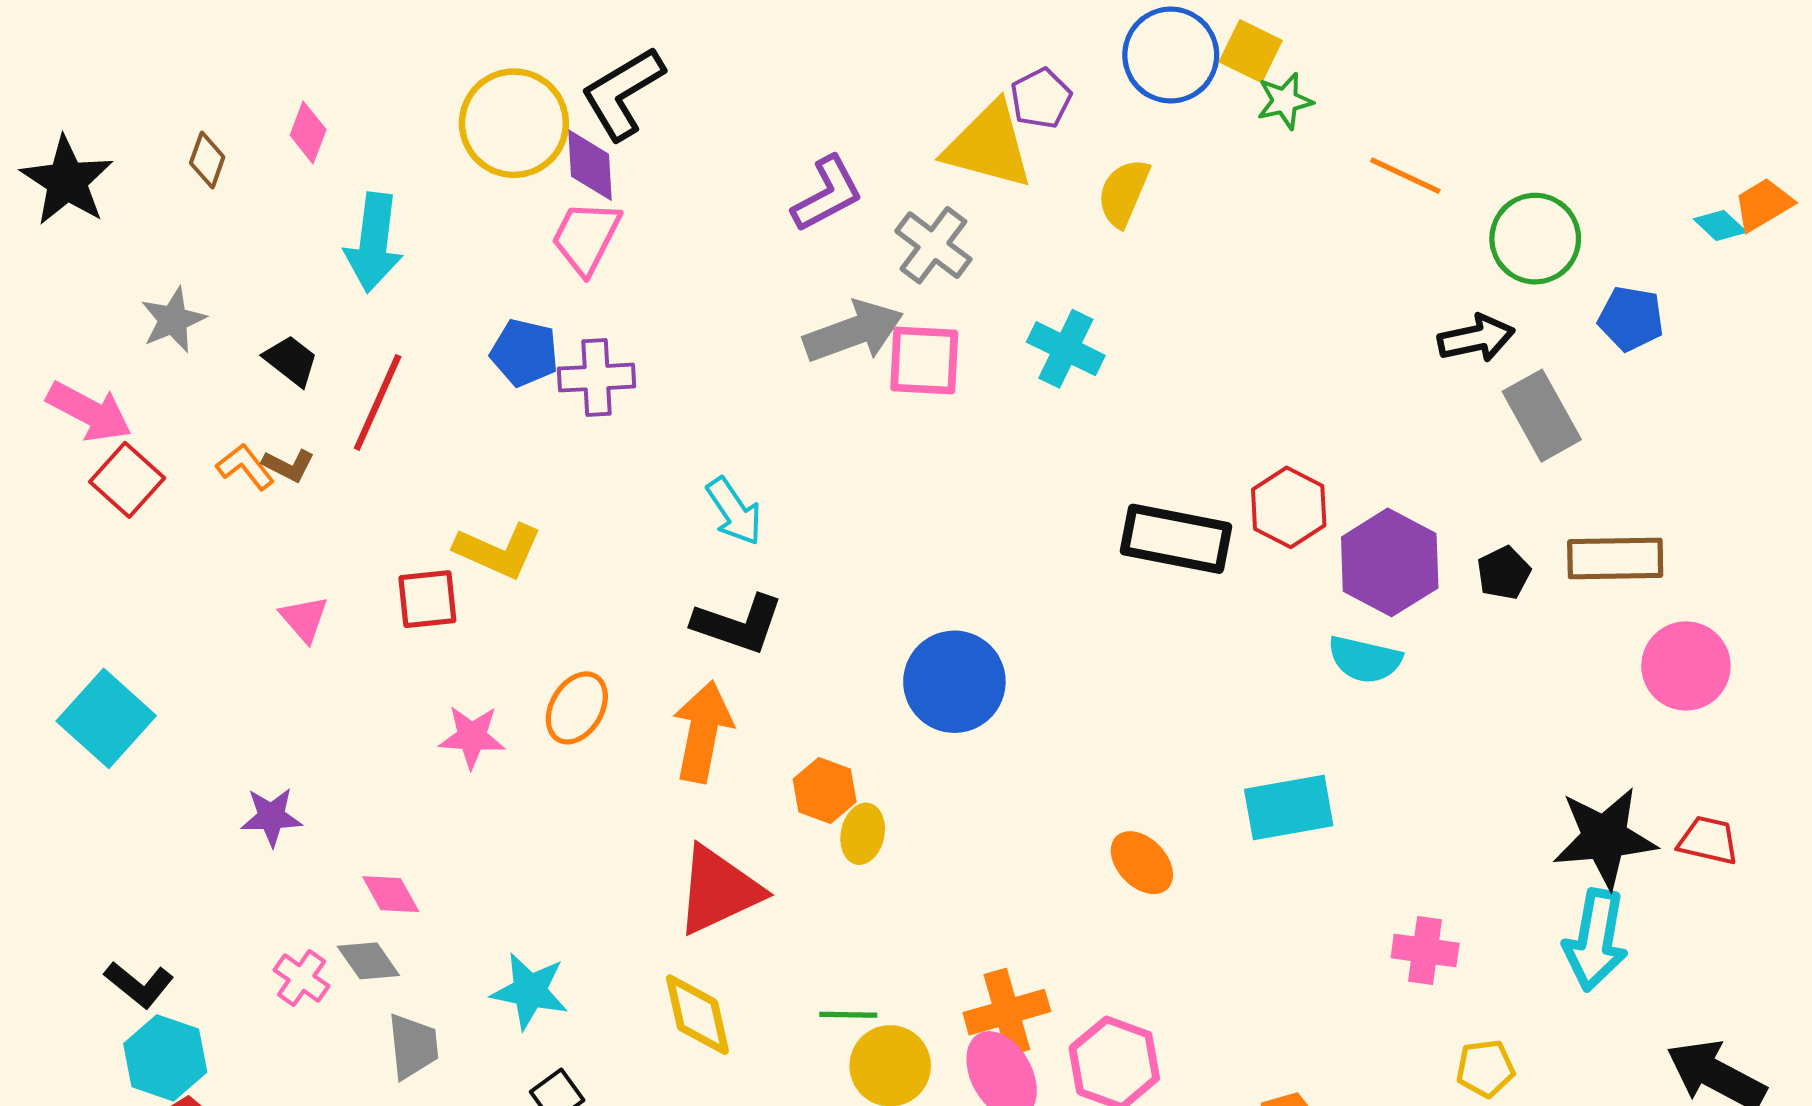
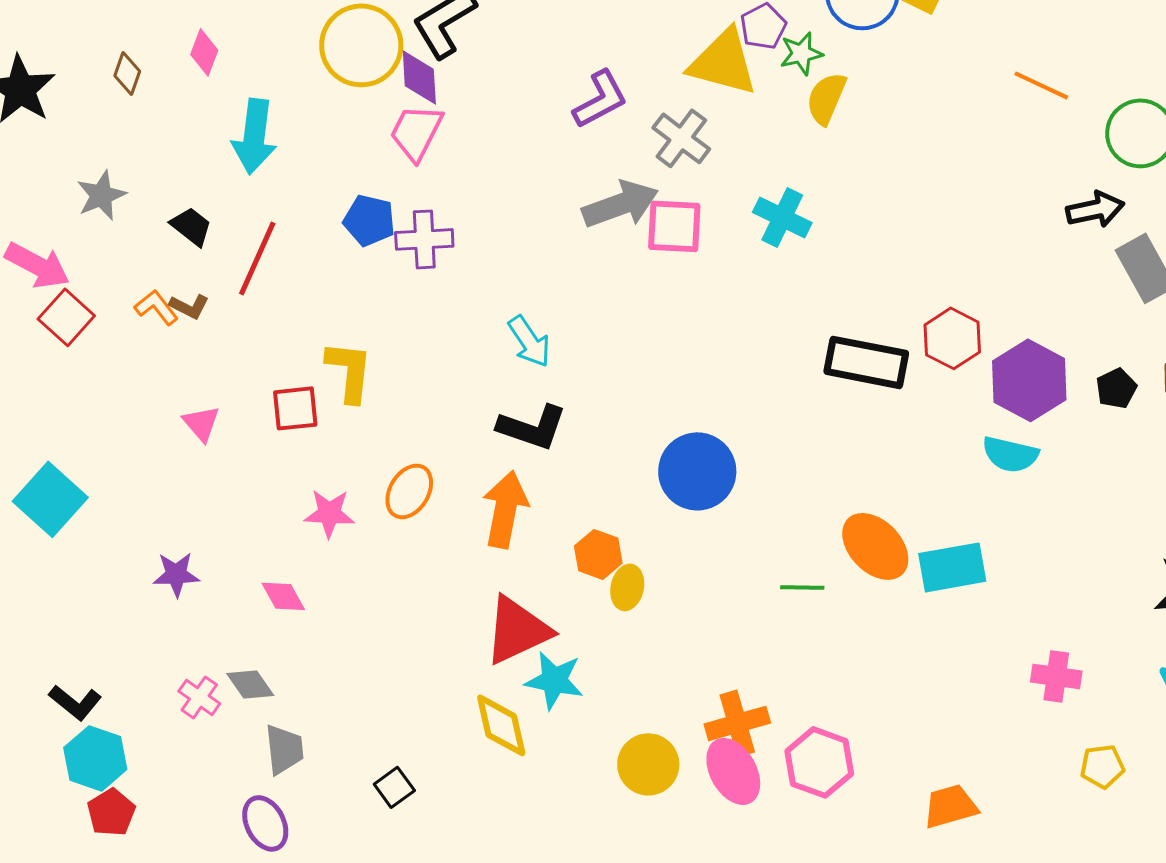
green star: (1285, 101) -> (801, 53), moved
yellow L-shape: (498, 551) -> (349, 371), turned -108
orange ellipse: (1142, 863) -> (875, 546), moved, size x1.4
pink diamond: (391, 894) -> (283, 596), moved
cyan star: (530, 991) -> (554, 680), moved
green line: (848, 1015) -> (802, 587), moved

